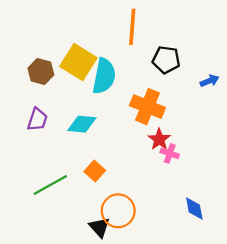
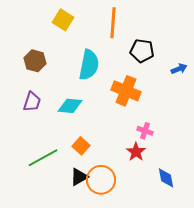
yellow square: (78, 62) -> (63, 20), moved, size x0.7
red star: (159, 139) -> (136, 152), moved
black triangle: (99, 227) -> (79, 177), moved, turned 42

